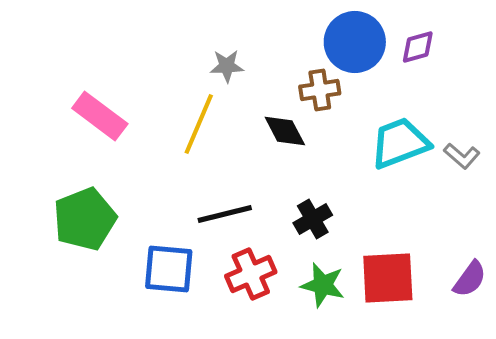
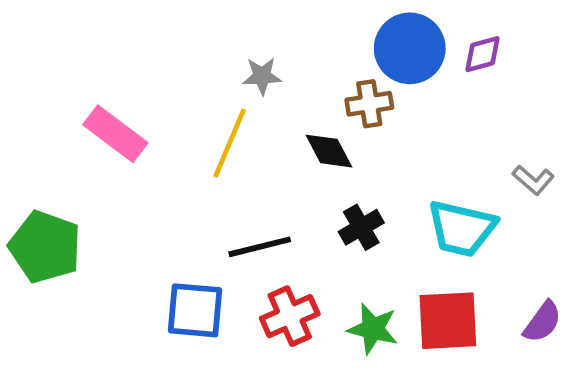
cyan trapezoid: (400, 143) -> (462, 228), moved, turned -146
green pentagon: (85, 219) -> (45, 247), moved, turned -30
black cross: (313, 219) -> (361, 227), moved

